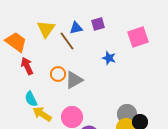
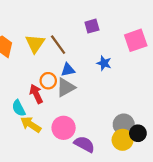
blue triangle: (76, 28) -> (68, 70), moved
yellow triangle: (46, 29) -> (35, 44), moved
red arrow: (27, 66) -> (36, 94), moved

